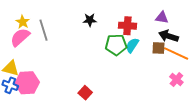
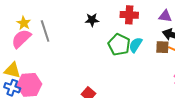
red cross: (127, 26) -> (129, 15), moved
green pentagon: (116, 45) -> (119, 45), turned 30

